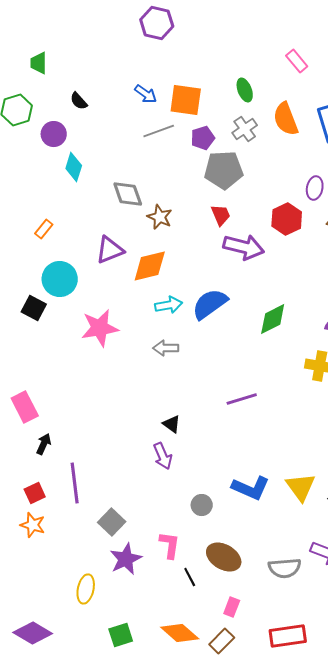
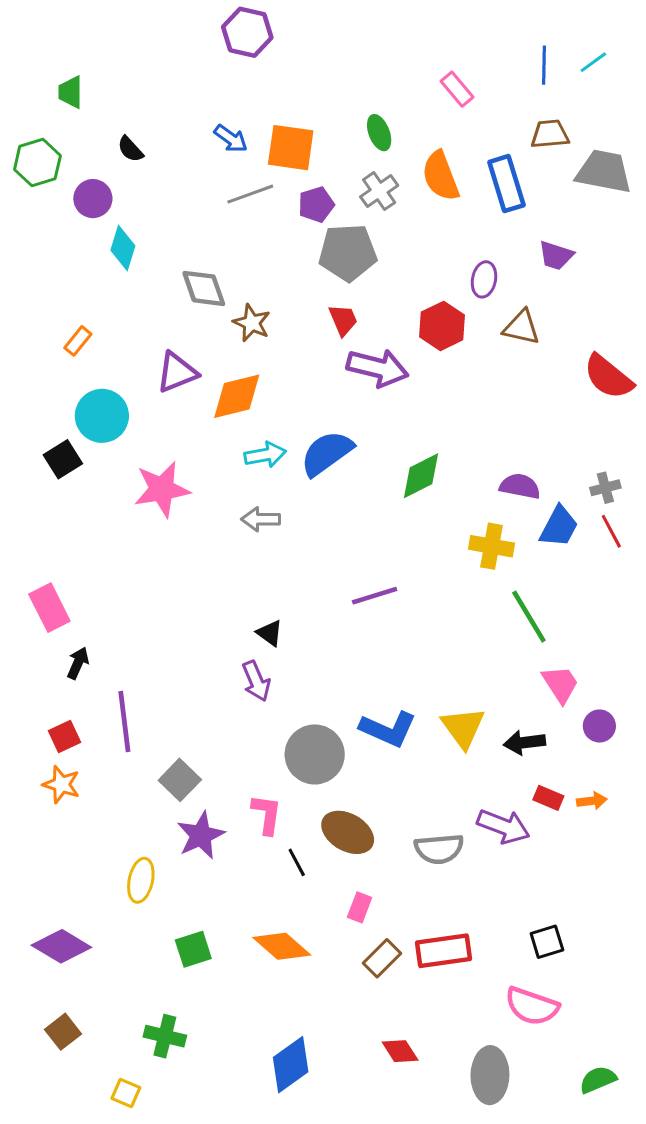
black square: (34, 308) -> (63, 459), turned 30
gray circle: (202, 505) -> (315, 754), size x1.8
brown rectangle: (222, 641) -> (382, 958), moved

